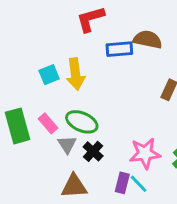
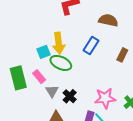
blue rectangle: (119, 49) -> (91, 45), moved, turned -54
cyan square: (49, 75) -> (43, 52), moved
green ellipse: (82, 122) -> (61, 63), moved

